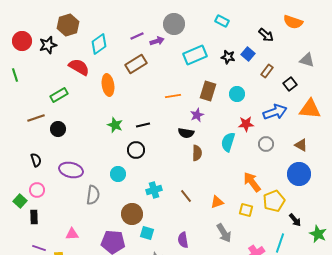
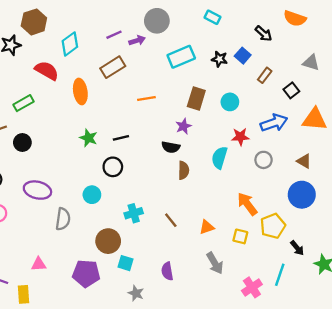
orange line: (173, 96) -> (146, 98), moved

